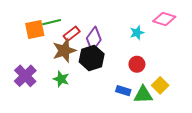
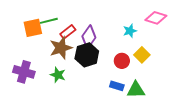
red circle: (137, 64) -> (122, 61), moved
purple cross: (25, 76) -> (24, 72), turned -30
yellow square: (160, 85) -> (142, 55), moved

